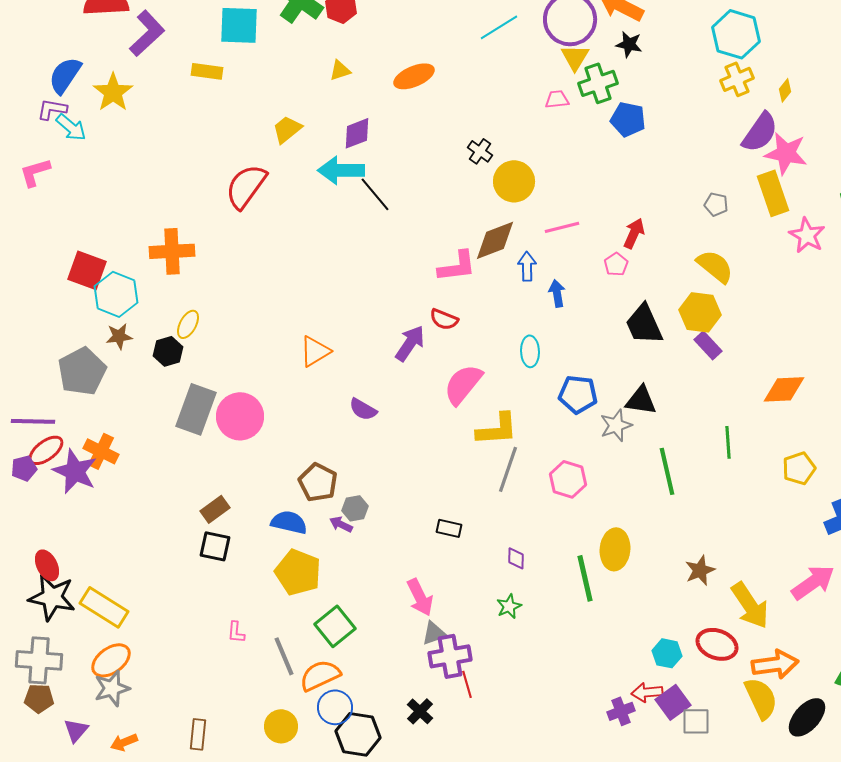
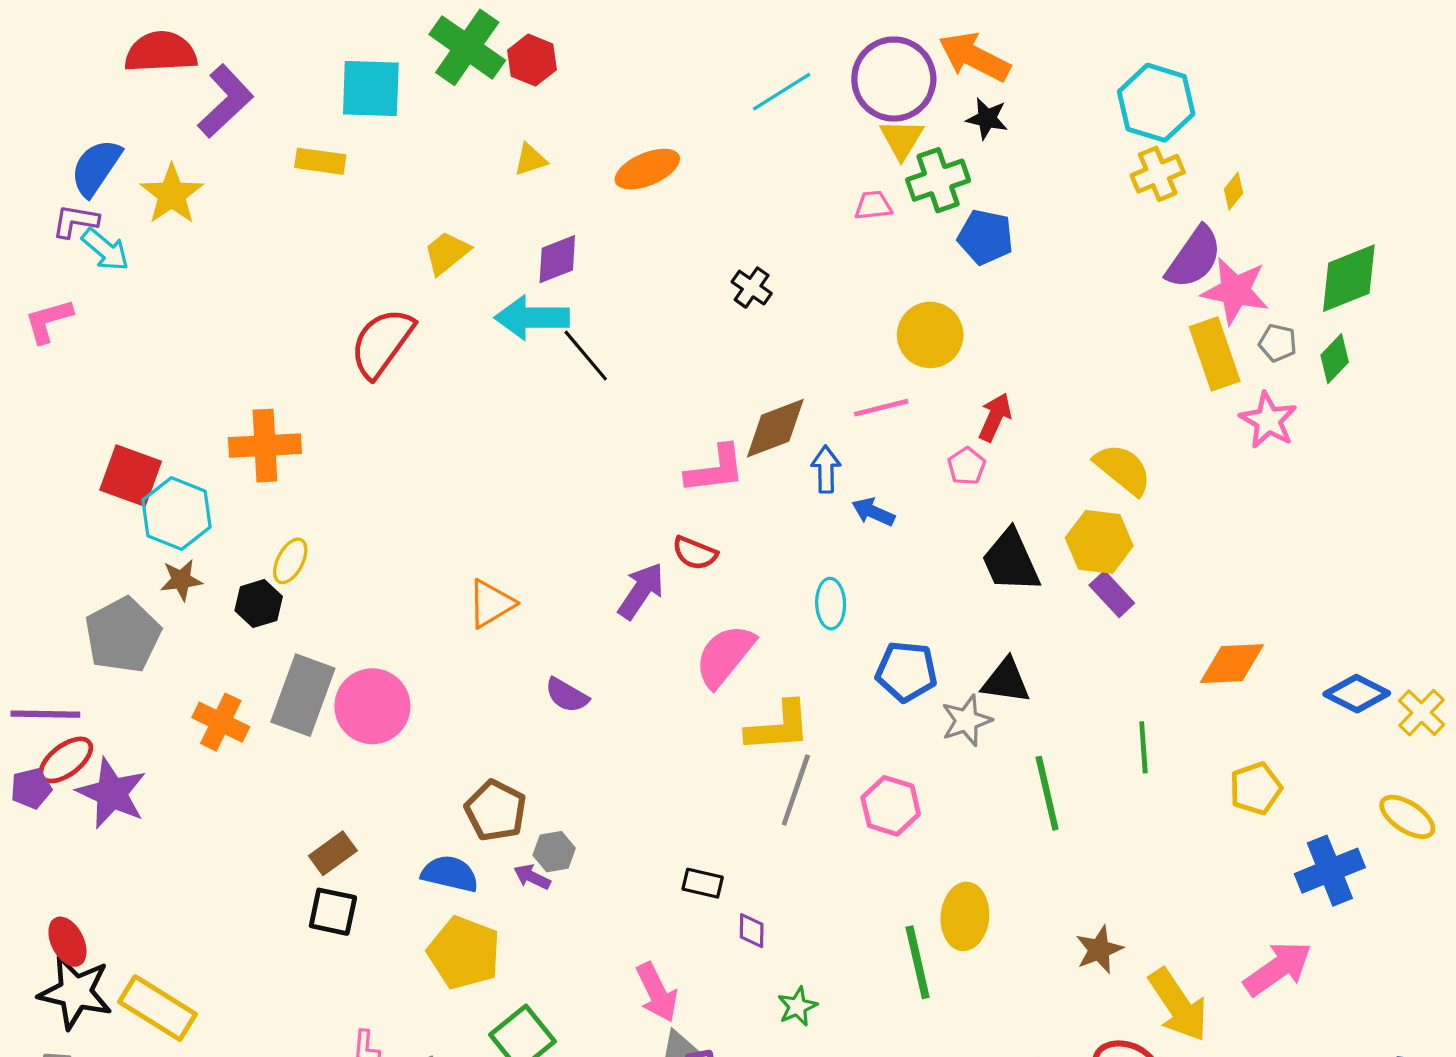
yellow circle: (514, 181) -> (930, 335), moved
gray pentagon: (716, 204) -> (1278, 343), moved
blue arrow: (557, 293) -> (873, 512), turned -56
orange cross: (101, 451) -> (221, 722), moved
purple diamond: (516, 558) -> (752, 931), moved

